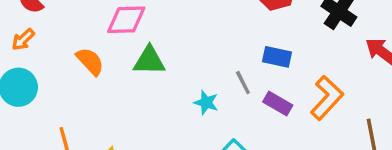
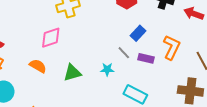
blue rectangle: (277, 57) -> (138, 33), turned -42
green triangle: (149, 61) -> (72, 73), moved

